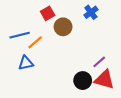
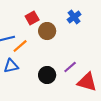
purple line: (99, 62) -> (70, 67), moved
black circle: (83, 81) -> (47, 75), moved

